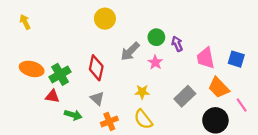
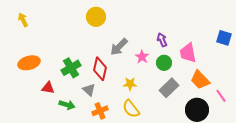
green circle: (156, 37) -> (164, 63), moved
blue square: (236, 59) -> (224, 38), moved
red diamond: (96, 68) -> (100, 69), moved
orange ellipse: (32, 69) -> (29, 63), turned -30
green cross: (60, 74) -> (71, 68), moved

